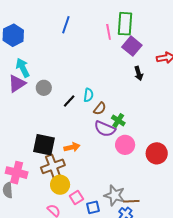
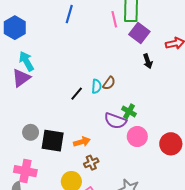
gray circle: (44, 88) -> (31, 132), moved
brown semicircle: (100, 109) -> (109, 83), moved
brown cross: (53, 166) -> (91, 163), moved, size x0.6

